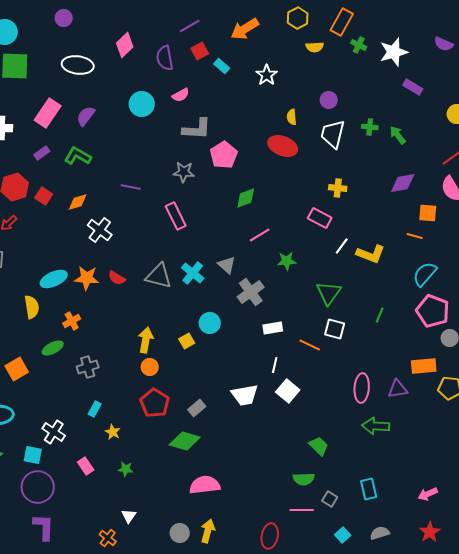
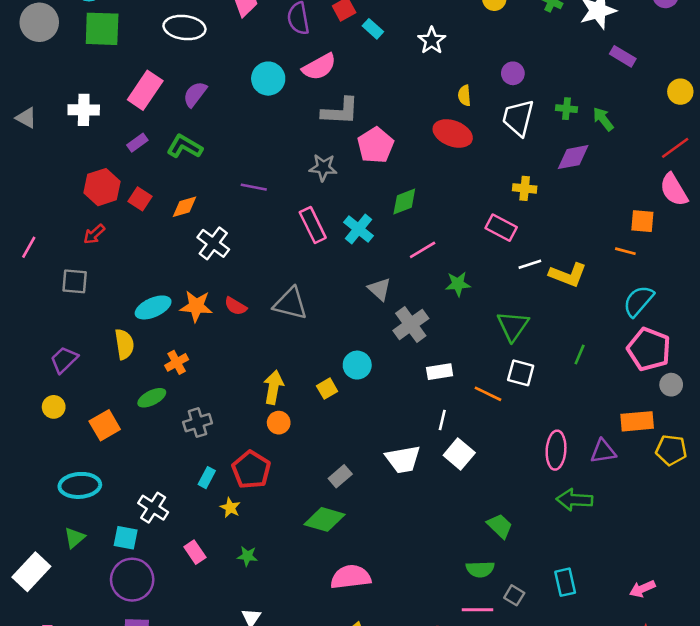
pink semicircle: (181, 95) -> (319, 67), size x1.5
purple diamond: (403, 183) -> (573, 157), moved
white line: (342, 246) -> (530, 264), turned 36
cyan cross: (193, 273) -> (358, 229), moved
red pentagon: (155, 403) -> (251, 470), moved

